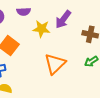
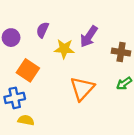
purple semicircle: (24, 12) -> (42, 30), turned 120

